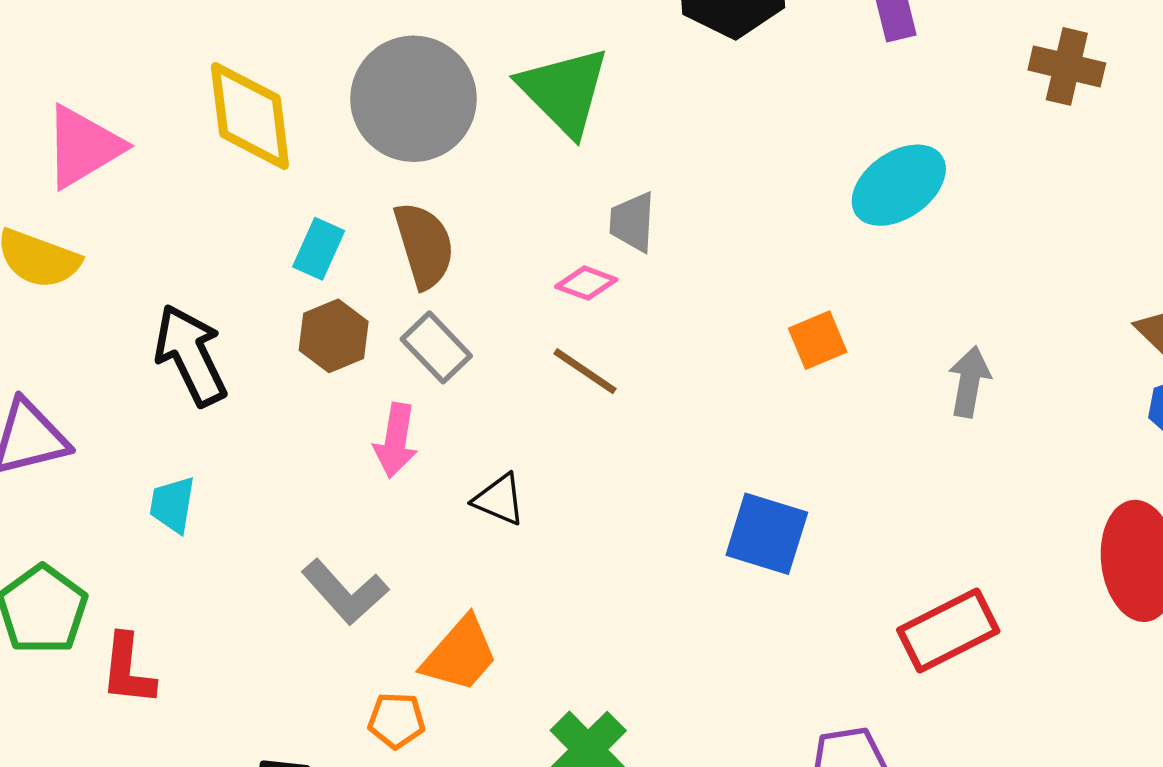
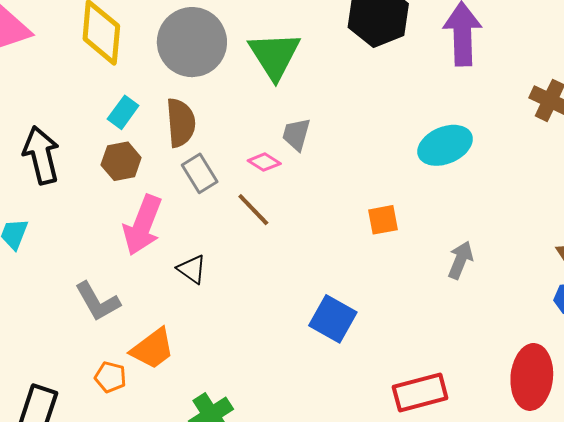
gray rectangle: (436, 347) -> (200, 173), moved
pink arrow: (396, 440) -> (143, 225), size x1.5

